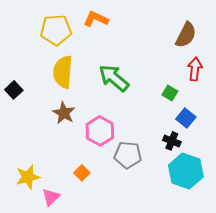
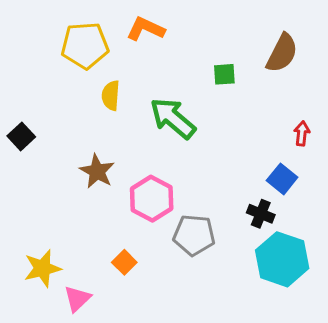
red arrow: (195, 69) -> (302, 133), moved, size x0.7
yellow semicircle: (63, 72) -> (111, 96), moved, size x0.6
green square: (170, 93) -> (224, 74), moved, turned -35

